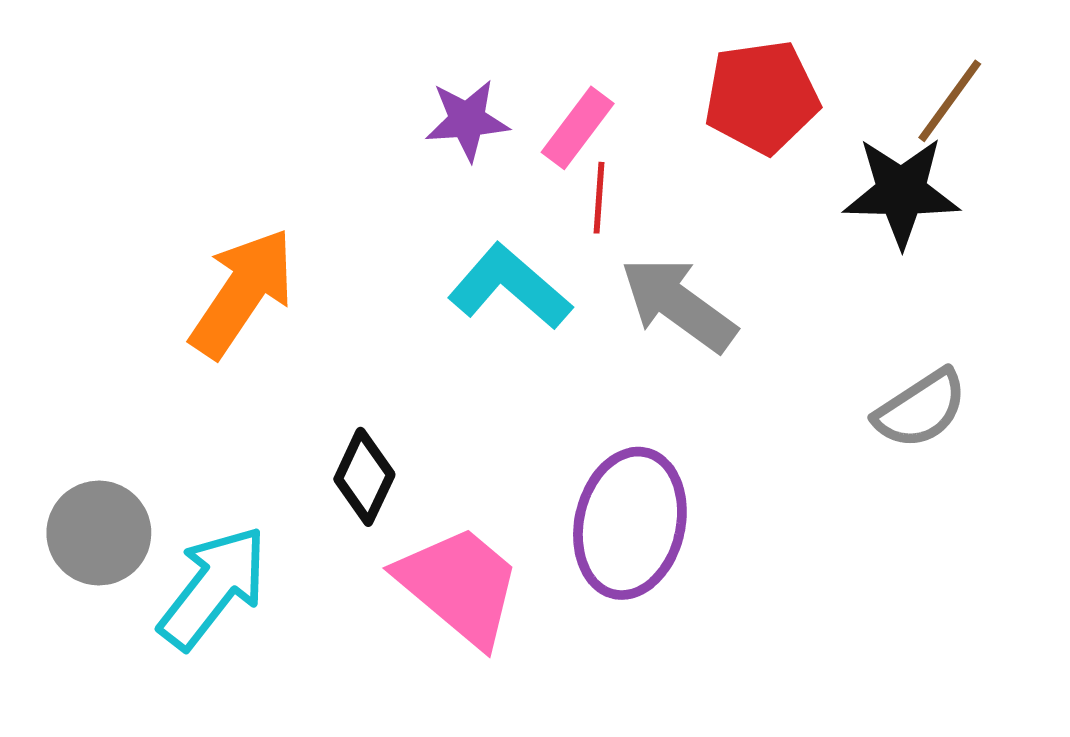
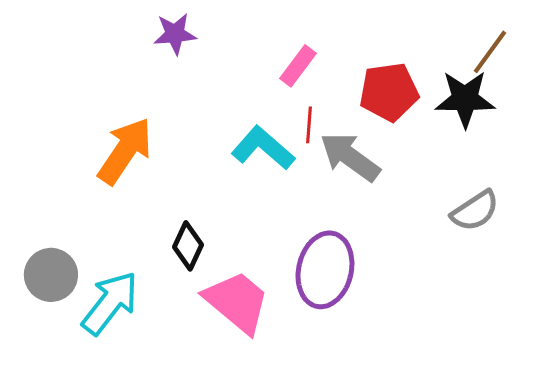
red pentagon: (762, 97) -> (389, 92), moved
purple star: (467, 120) -> (175, 34), moved
red line: (599, 198) -> (309, 125), moved

